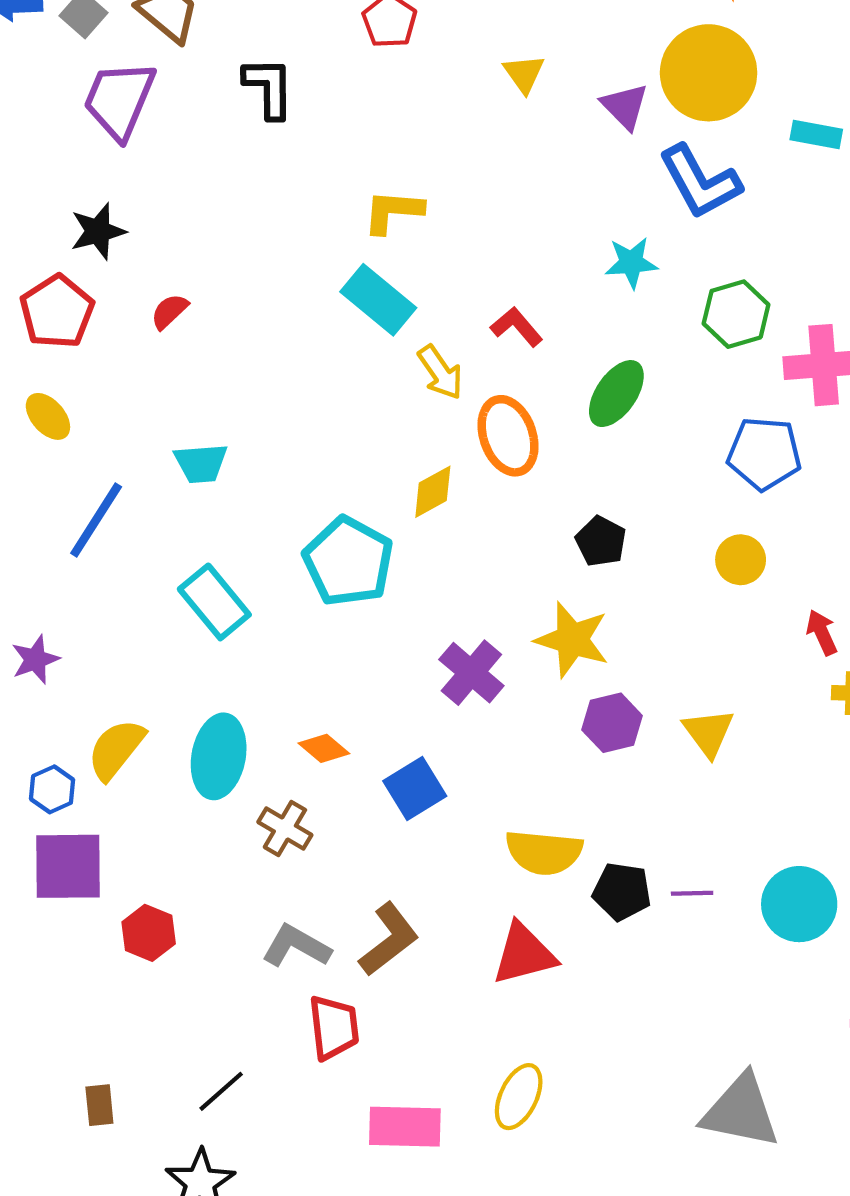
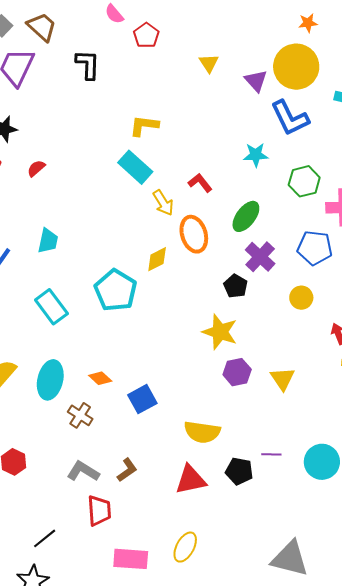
cyan trapezoid: (201, 463) -> (48, 241), turned -76
purple cross: (471, 673) -> (260, 257), moved
black pentagon: (622, 891) -> (239, 471), moved
brown L-shape: (389, 939) -> (127, 470), size x0.7

